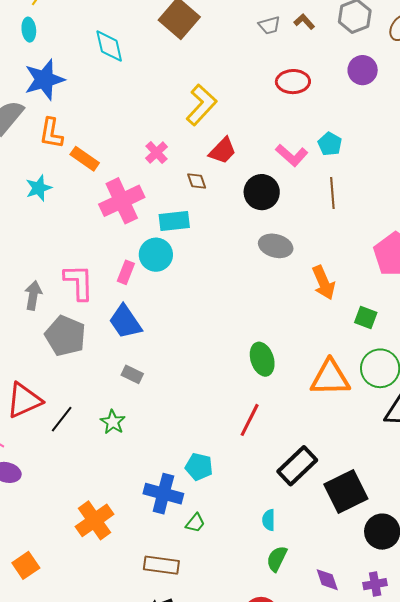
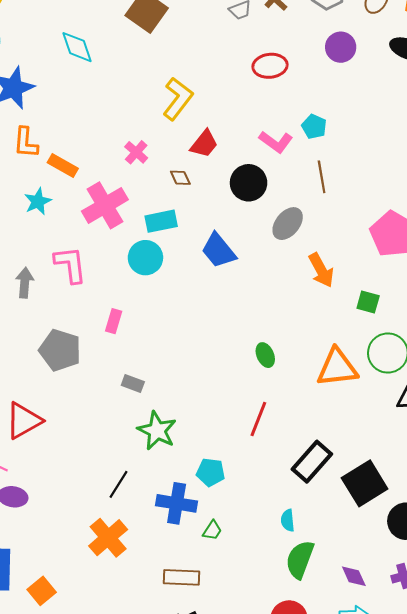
cyan star: (39, 188) -> (38, 201), moved
gray ellipse: (276, 246) -> (288, 224), moved, turned -60
pink rectangle: (126, 272) -> (114, 321), moved
pink L-shape: (79, 282) -> (70, 265), moved
gray arrow: (33, 295) -> (25, 283), moved
blue trapezoid: (125, 322) -> (219, 251), moved
green ellipse: (262, 359) -> (265, 355), size x0.7
black line: (62, 419) -> (119, 484), moved
green star: (113, 422) -> (157, 431), moved, size x1.5
green semicircle: (277, 559) -> (300, 559), size x1.4

